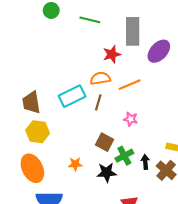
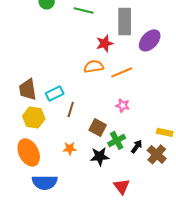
cyan rectangle: (72, 96) -> (55, 93), moved, size x0.7
brown line: (98, 102) -> (71, 109), moved
black arrow: (145, 162) -> (137, 146), turned 40

